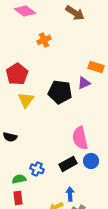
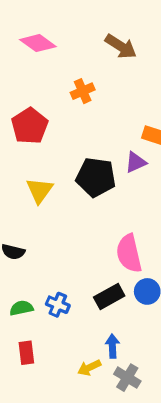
orange cross: (44, 40) -> (83, 91), moved
red pentagon: (17, 74) -> (30, 126), moved
green semicircle: (19, 179) -> (21, 308), moved

